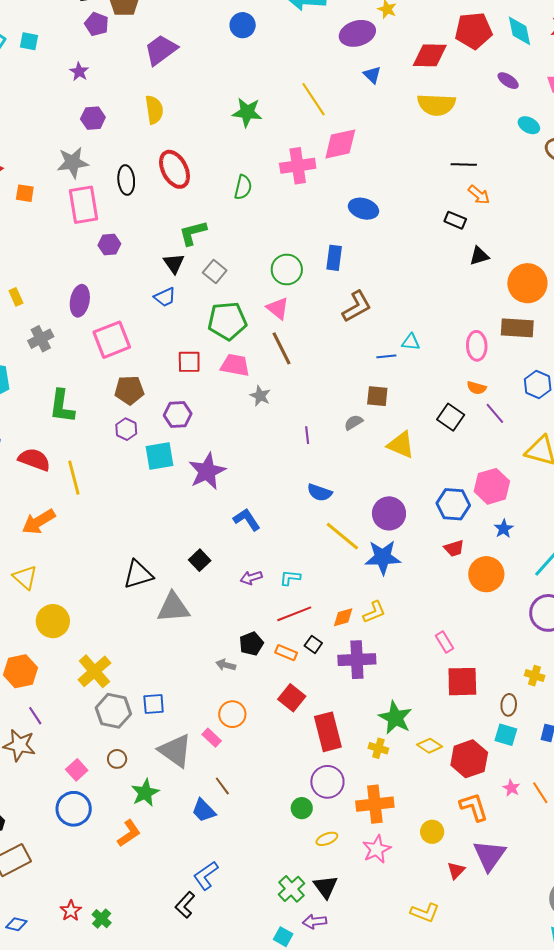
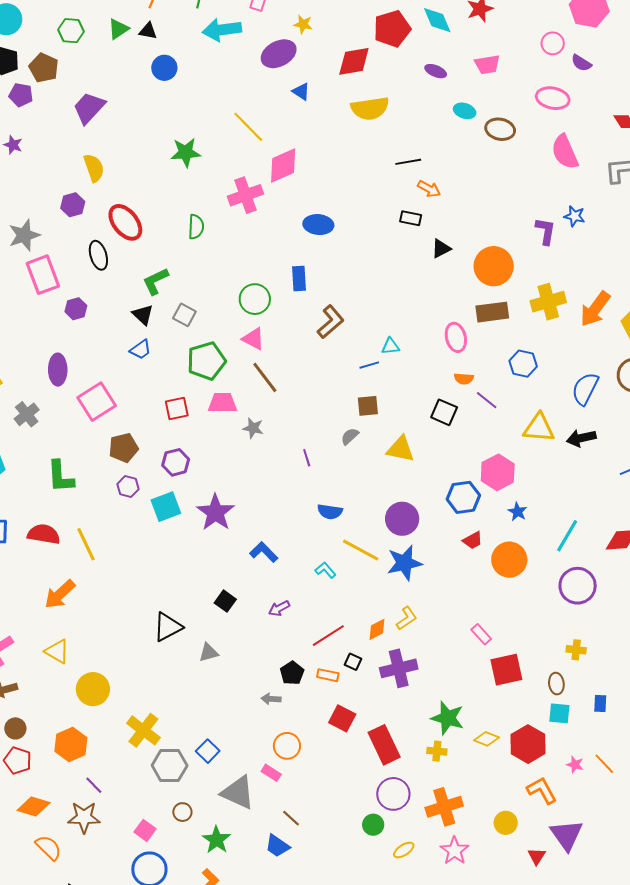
purple hexagon: (93, 118) -> (73, 205), moved
black ellipse: (126, 180) -> (98, 255), moved
cyan L-shape: (290, 578) -> (325, 570), moved, turned 55
gray triangle: (173, 607) -> (208, 653), size x0.6
blue square: (154, 704) -> (208, 751), turned -30

